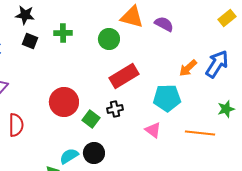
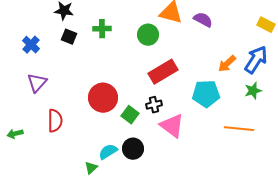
yellow rectangle: (227, 18) -> (266, 25), moved, turned 66
green star: (226, 109) -> (253, 91), moved
pink triangle: (153, 130) -> (172, 126), moved, size x1.5

